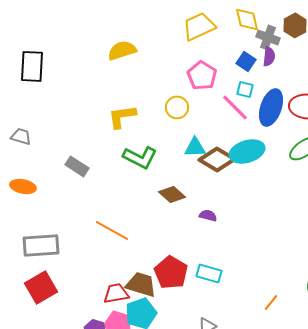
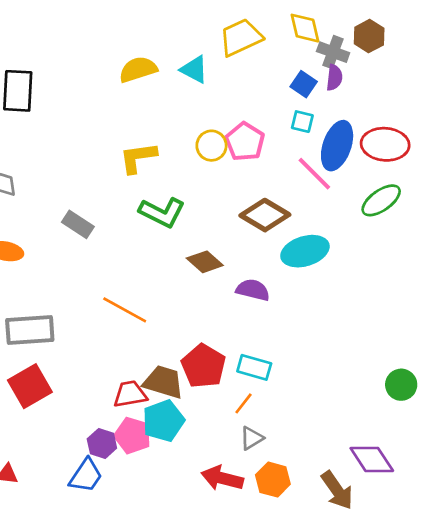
pink pentagon: (202, 75) -> (245, 142), moved
pink line: (235, 107) -> (314, 174), moved
cyan triangle: (195, 147) -> (194, 69), moved, turned 30
cyan ellipse: (247, 151) -> (305, 251), moved
purple semicircle: (208, 215) -> (253, 290), size x1.4
orange line: (271, 302) -> (244, 403), moved

